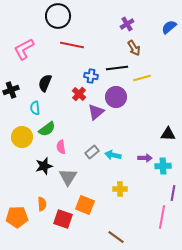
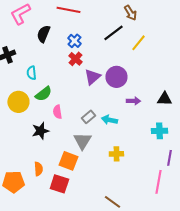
black line: (117, 68) -> (113, 33), turned -30
blue cross: (91, 76) -> (74, 41), moved, turned 32
yellow line: (142, 78) -> (138, 43), turned -36
black semicircle: (45, 83) -> (43, 34), moved
purple circle: (116, 97) -> (116, 77), moved
purple arrow: (145, 158) -> (133, 101), moved
gray triangle: (68, 177) -> (82, 141), moved
orange square: (85, 205) -> (68, 161), moved

